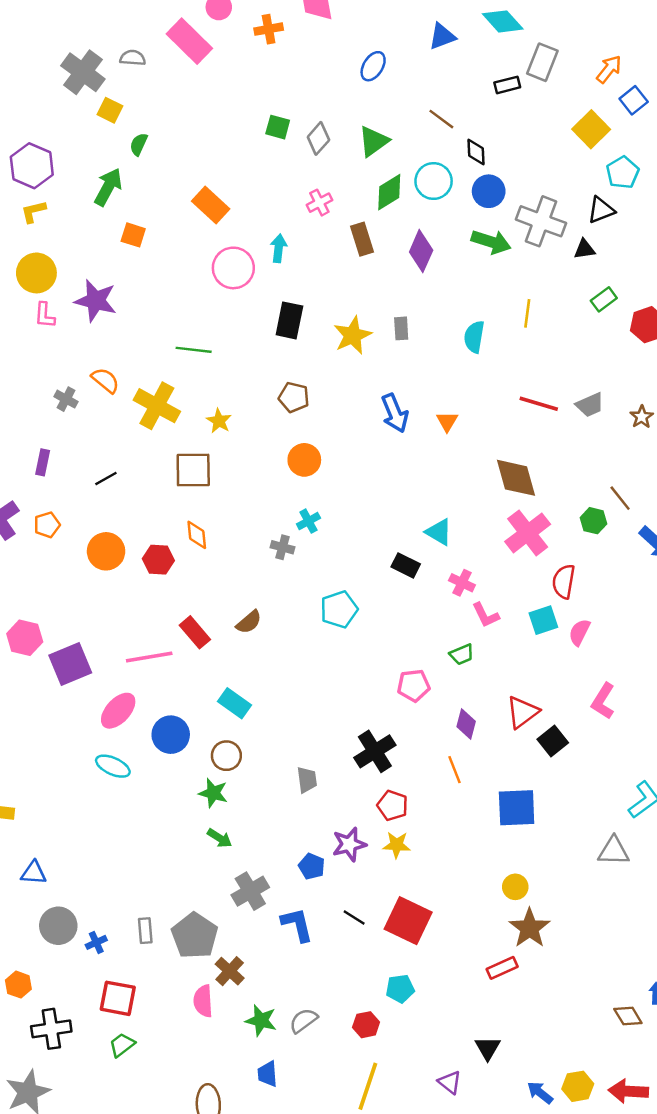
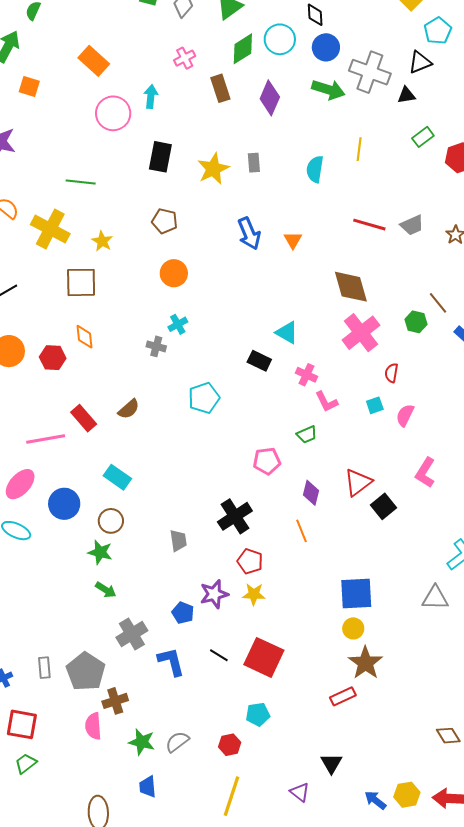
red semicircle: (564, 582) -> (391, 373), size x0.7
cyan square: (543, 620) -> (375, 405), size x0.7
blue square: (517, 808) -> (356, 593), moved
brown cross: (230, 971) -> (115, 701), turned 30

